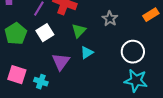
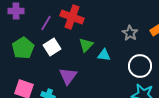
gray star: (110, 19) -> (130, 33), moved
cyan triangle: (87, 53) -> (104, 55), moved, turned 40

